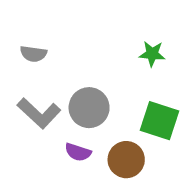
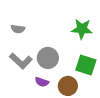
green star: (152, 54) -> (82, 29), size x1.5

